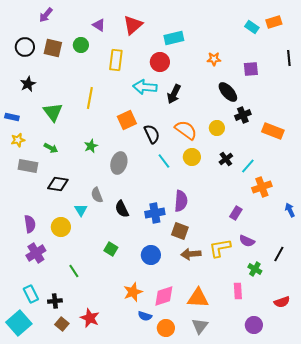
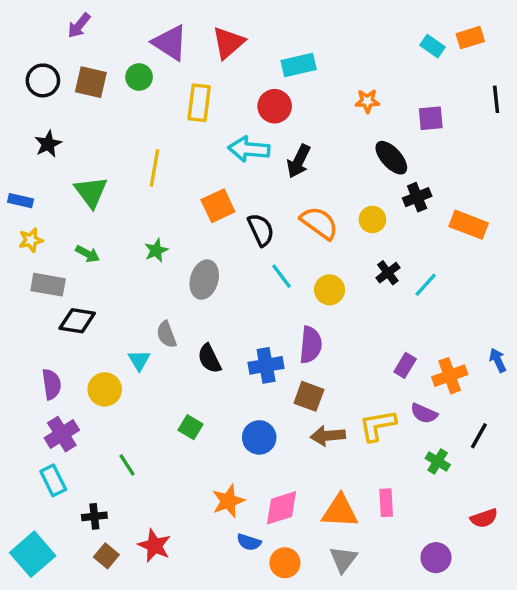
purple triangle: (99, 25) -> (170, 43), size x1.6
yellow circle: (192, 157) -> (330, 290), moved
black diamond: (58, 184) -> (77, 321), moved
orange cross: (262, 187) -> (450, 376), moved
pink rectangle: (238, 291) -> (386, 503), moved
cyan rectangle: (31, 294) -> (53, 480), moved

